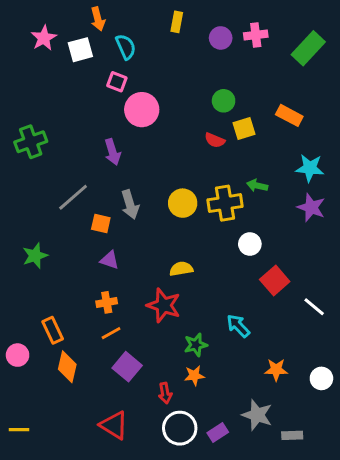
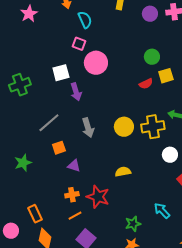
white square: (80, 50) -> (61, 73), moved
red semicircle: (215, 140) -> (146, 84), turned -48
orange square: (101, 224) -> (59, 148), moved, turned -32
red star: (164, 305) -> (98, 197), moved

